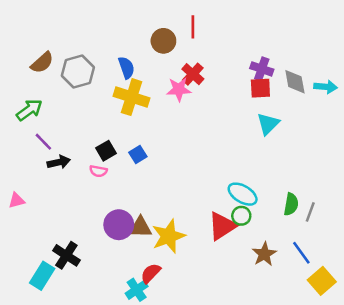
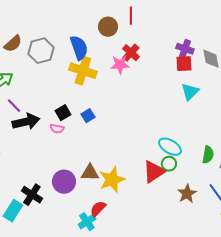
blue semicircle: (126, 68) -> (79, 48), size x1.4
black arrow: (59, 162) -> (26, 122), size x1.5
purple circle: (119, 225) -> (64, 182), moved

